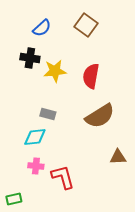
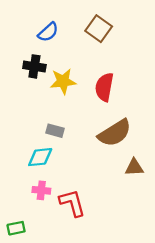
brown triangle: (118, 157) -> (134, 167), moved

